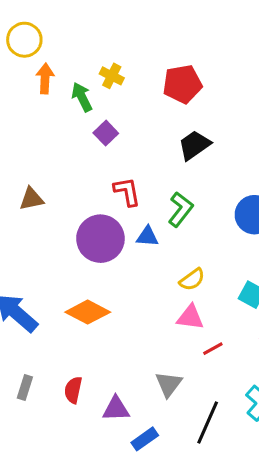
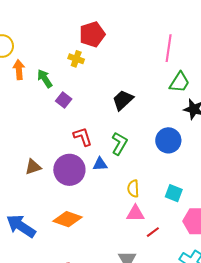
yellow cross: (112, 76) -> (76, 59), moved
red pentagon: (182, 84) -> (92, 34), moved
brown triangle: (31, 199) -> (33, 167), moved
yellow semicircle: (192, 280) -> (133, 189), turned 132

